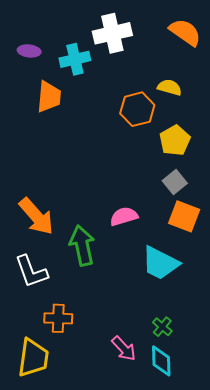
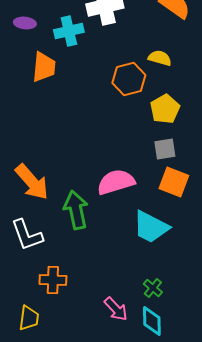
gray square: (175, 182) -> (165, 149), turned 30
pink semicircle: (124, 216) -> (116, 182), size x1.4
yellow trapezoid: (33, 358) -> (29, 318), size x0.7

